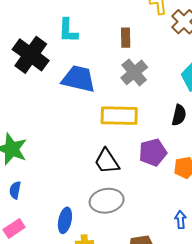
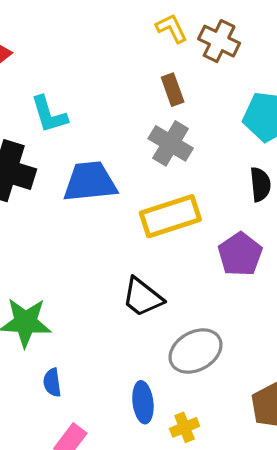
brown rectangle: (126, 38) -> (173, 90), moved
black trapezoid: (107, 161) -> (142, 297), moved

